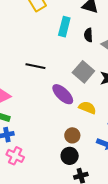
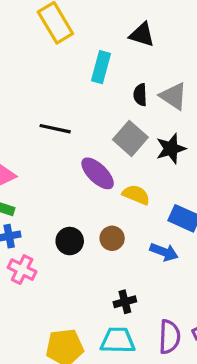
black semicircle: (88, 35) -> (140, 95), moved
black circle: (70, 156) -> (70, 241), moved

